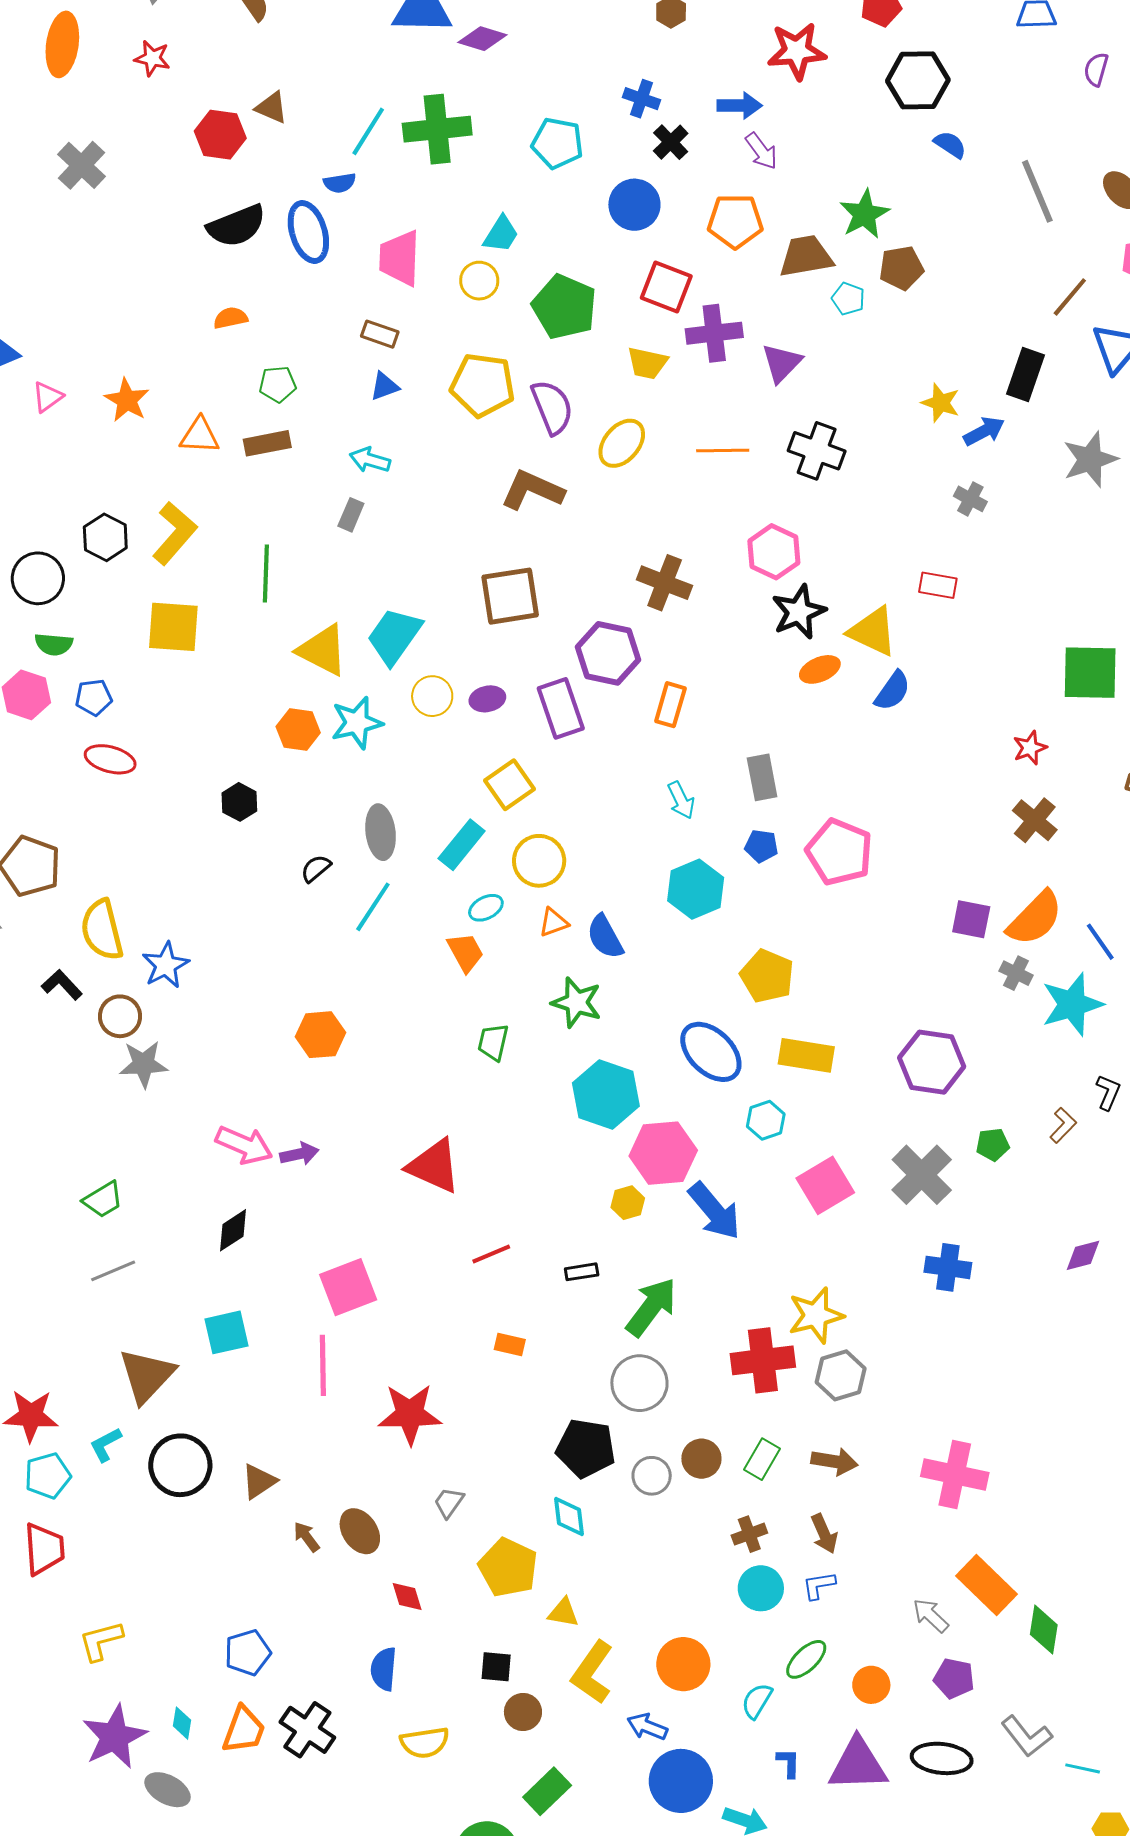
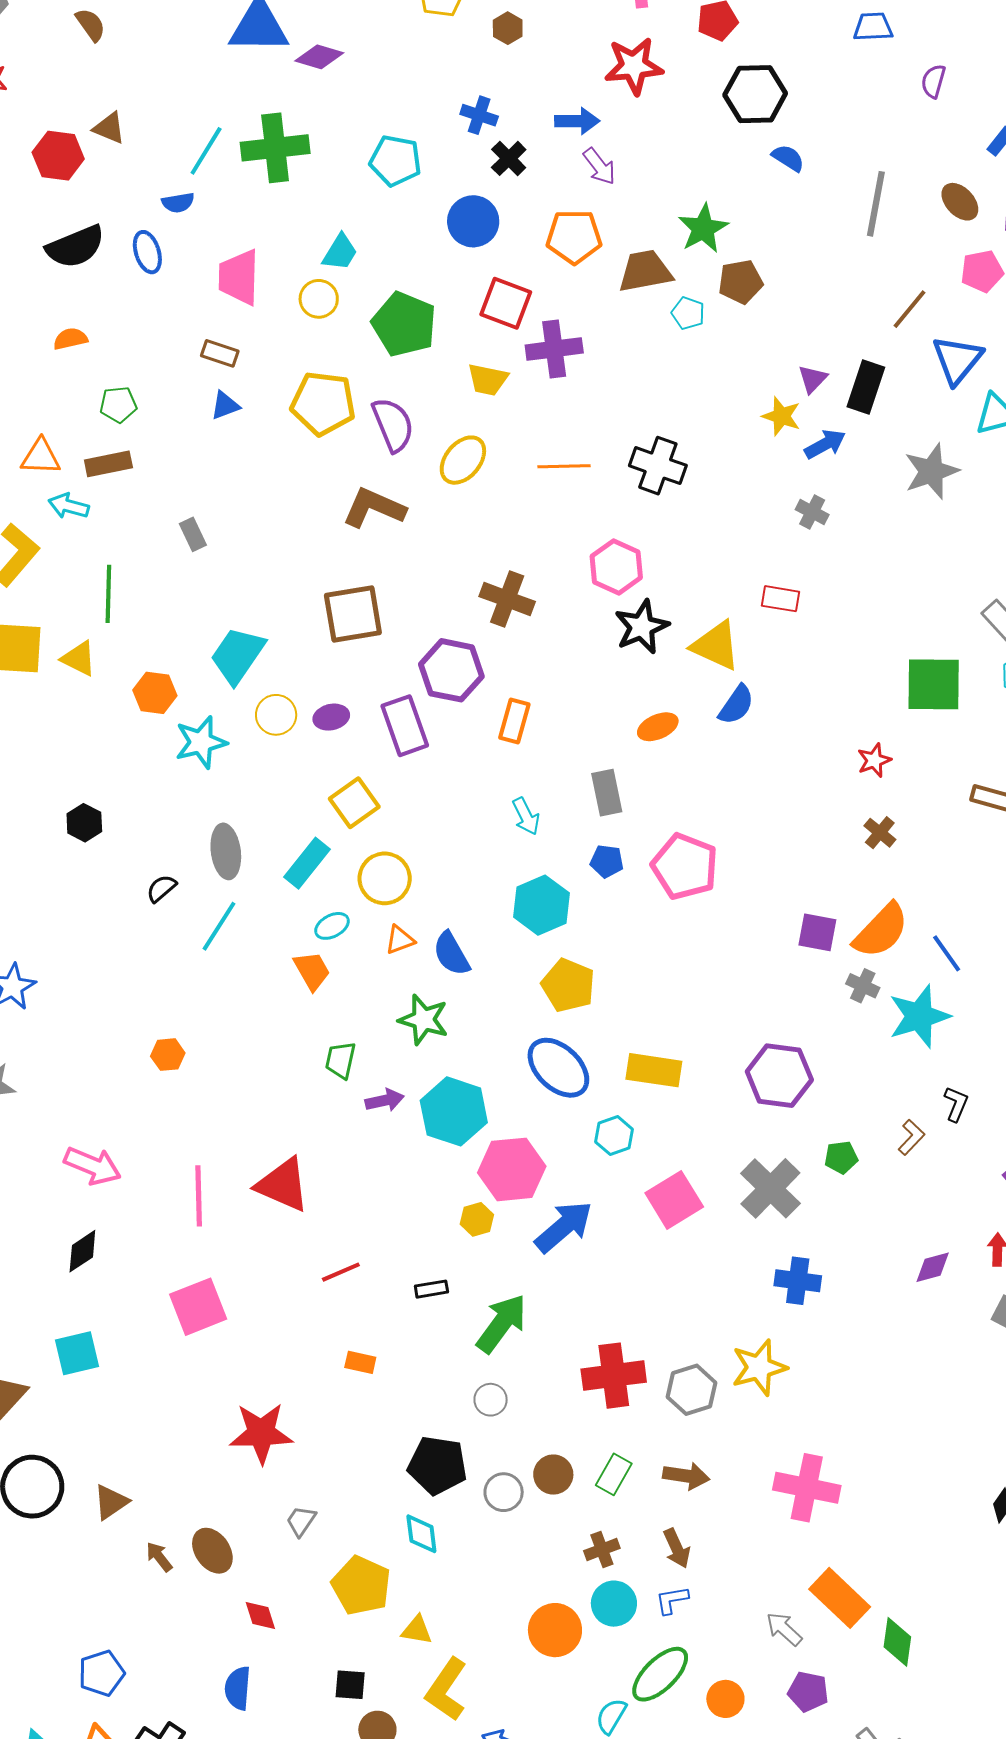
gray line: (1037, 191) -> (876, 204), turned 34
blue ellipse: (308, 232) -> (147, 252), size x0.7
purple triangle: (782, 363) -> (812, 379), moved, size x0.7
cyan arrow: (370, 460) -> (69, 506), moved
gray rectangle: (351, 515) -> (193, 534), turned -48
yellow triangle: (323, 650) -> (79, 659), moved, size x0.7
orange ellipse: (820, 669) -> (658, 727), moved
orange hexagon: (298, 730) -> (155, 693), moved
brown cross: (1035, 820) -> (880, 833), size x0.7
yellow pentagon: (767, 976) -> (568, 985), moved
orange hexagon: (320, 1035) -> (168, 1055), size x0.7
purple arrow: (299, 1154) -> (385, 1100), moved
blue arrow: (714, 1211) -> (564, 1227), turned -90
yellow star: (816, 1315) -> (759, 1367), moved
pink line: (323, 1365) -> (199, 1196), moved
gray circle: (639, 1383) -> (491, 1400), size x0.6
green ellipse: (806, 1659) -> (660, 1674), size x1.4
orange circle: (683, 1664) -> (555, 1630), moved

